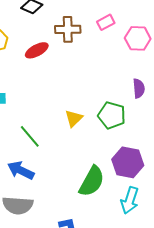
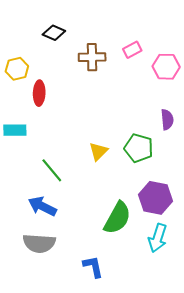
red ellipse: (37, 50) -> (39, 93), moved, turned -60

